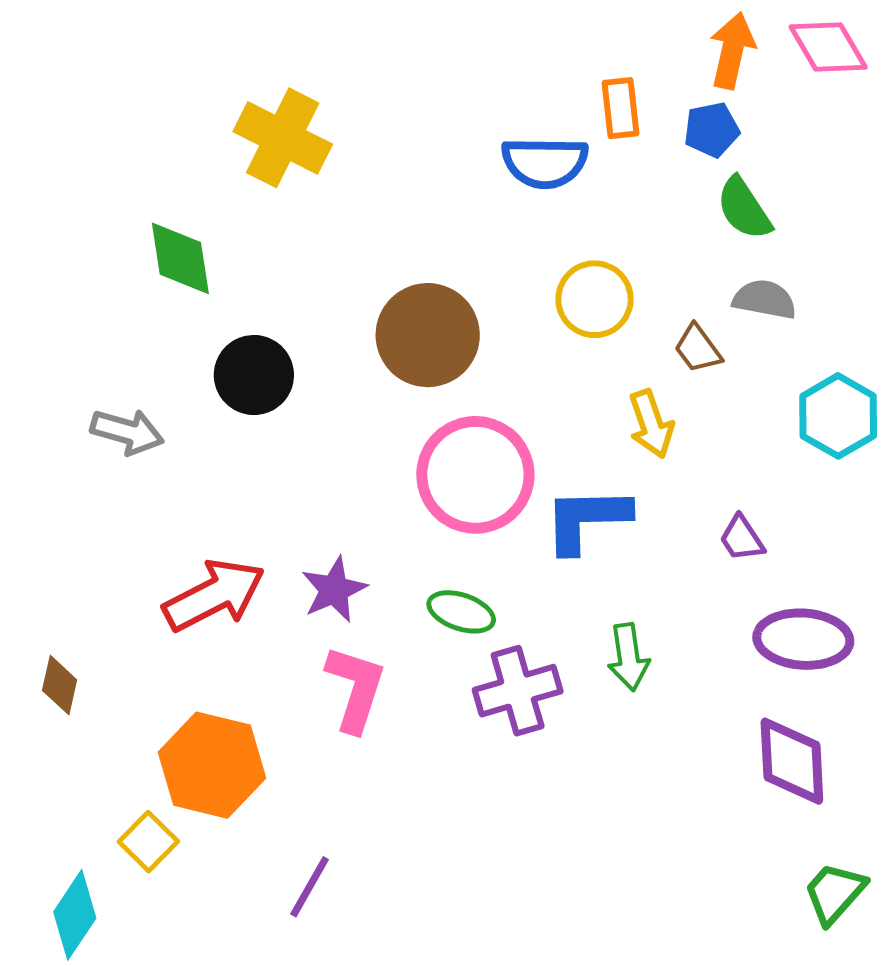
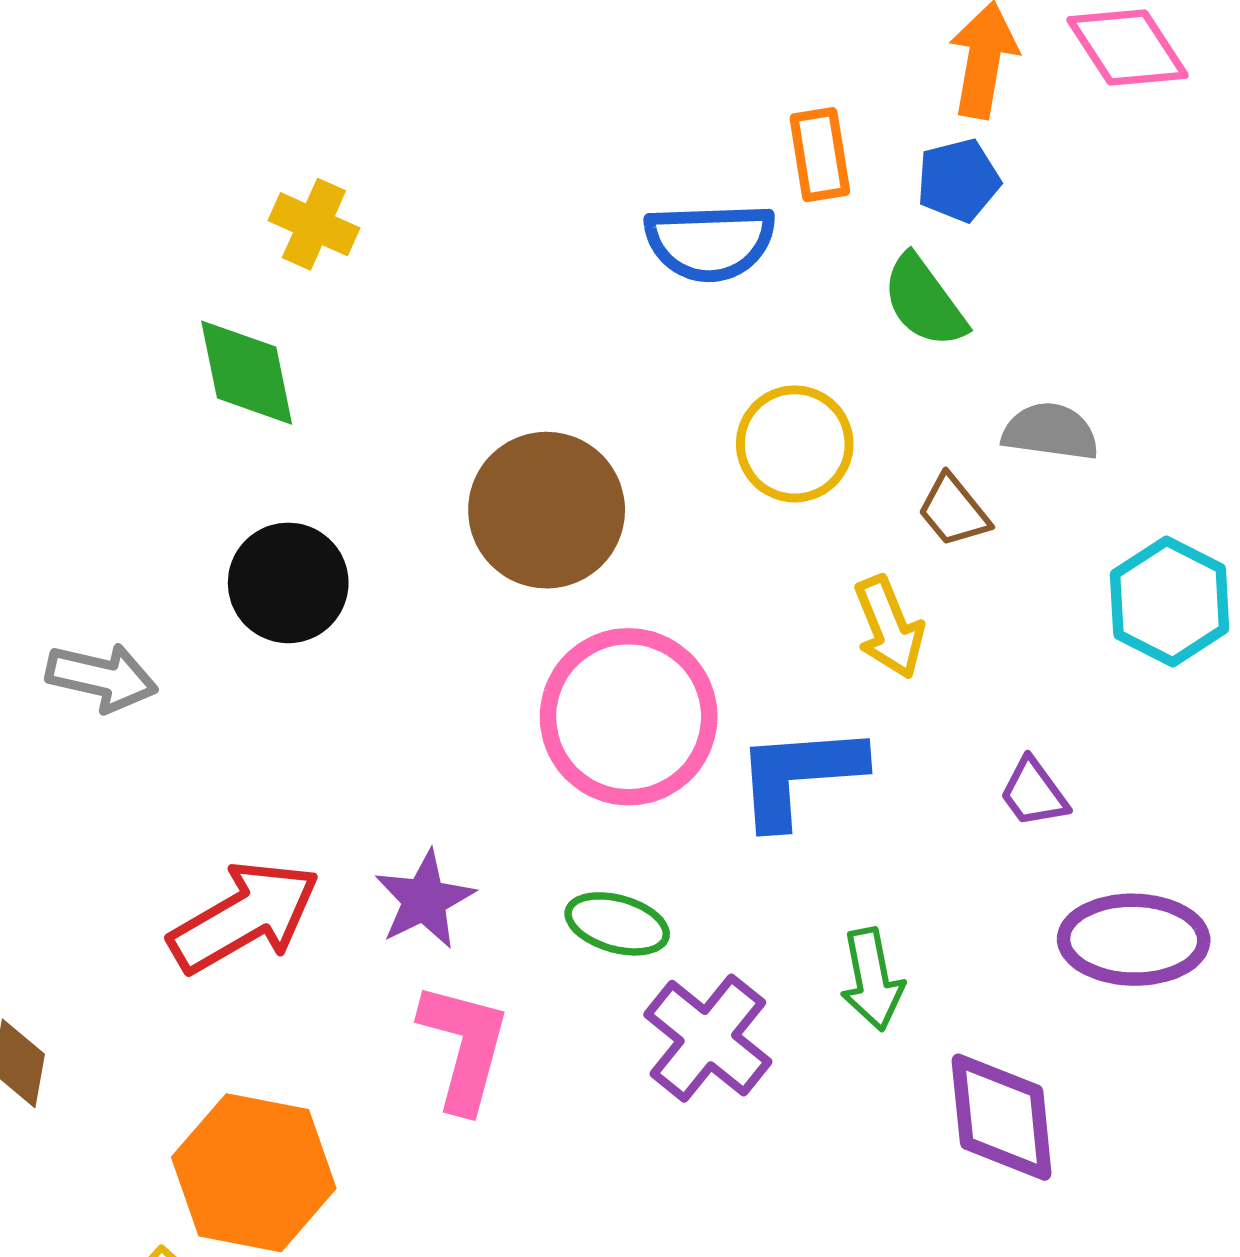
yellow cross: (283, 138) -> (314, 224), size x0.6
green semicircle: (744, 208) -> (924, 301), moved
green diamond: (180, 258) -> (247, 373), moved
purple cross: (518, 691) -> (708, 1038), turned -32
purple diamond: (792, 761) -> (1002, 1117), moved

